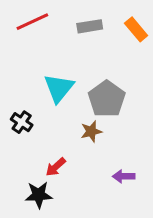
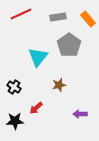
gray pentagon: (107, 99) -> (69, 45), moved
black cross: (22, 122) -> (14, 87), moved
black star: (39, 195) -> (15, 121), moved

